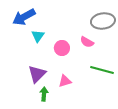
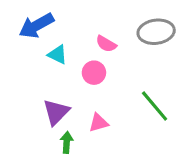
cyan triangle: (38, 36) -> (58, 54), turned -40
pink semicircle: (87, 42) -> (106, 44), moved
green line: (102, 70) -> (155, 106), turned 35

